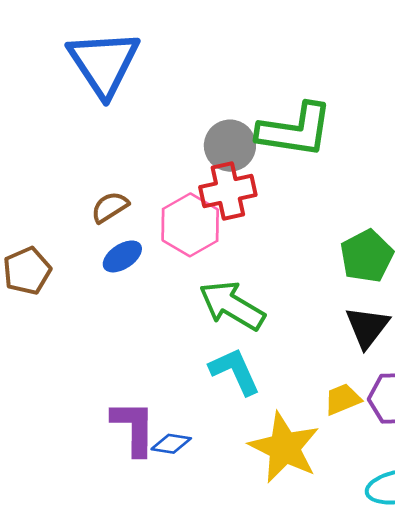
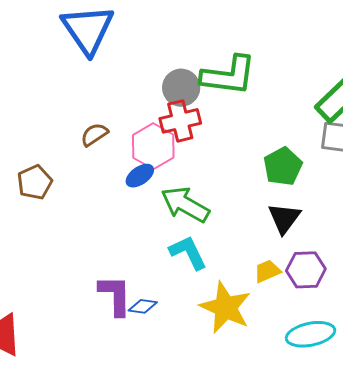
blue ellipse: (122, 256) -> (140, 176), moved

